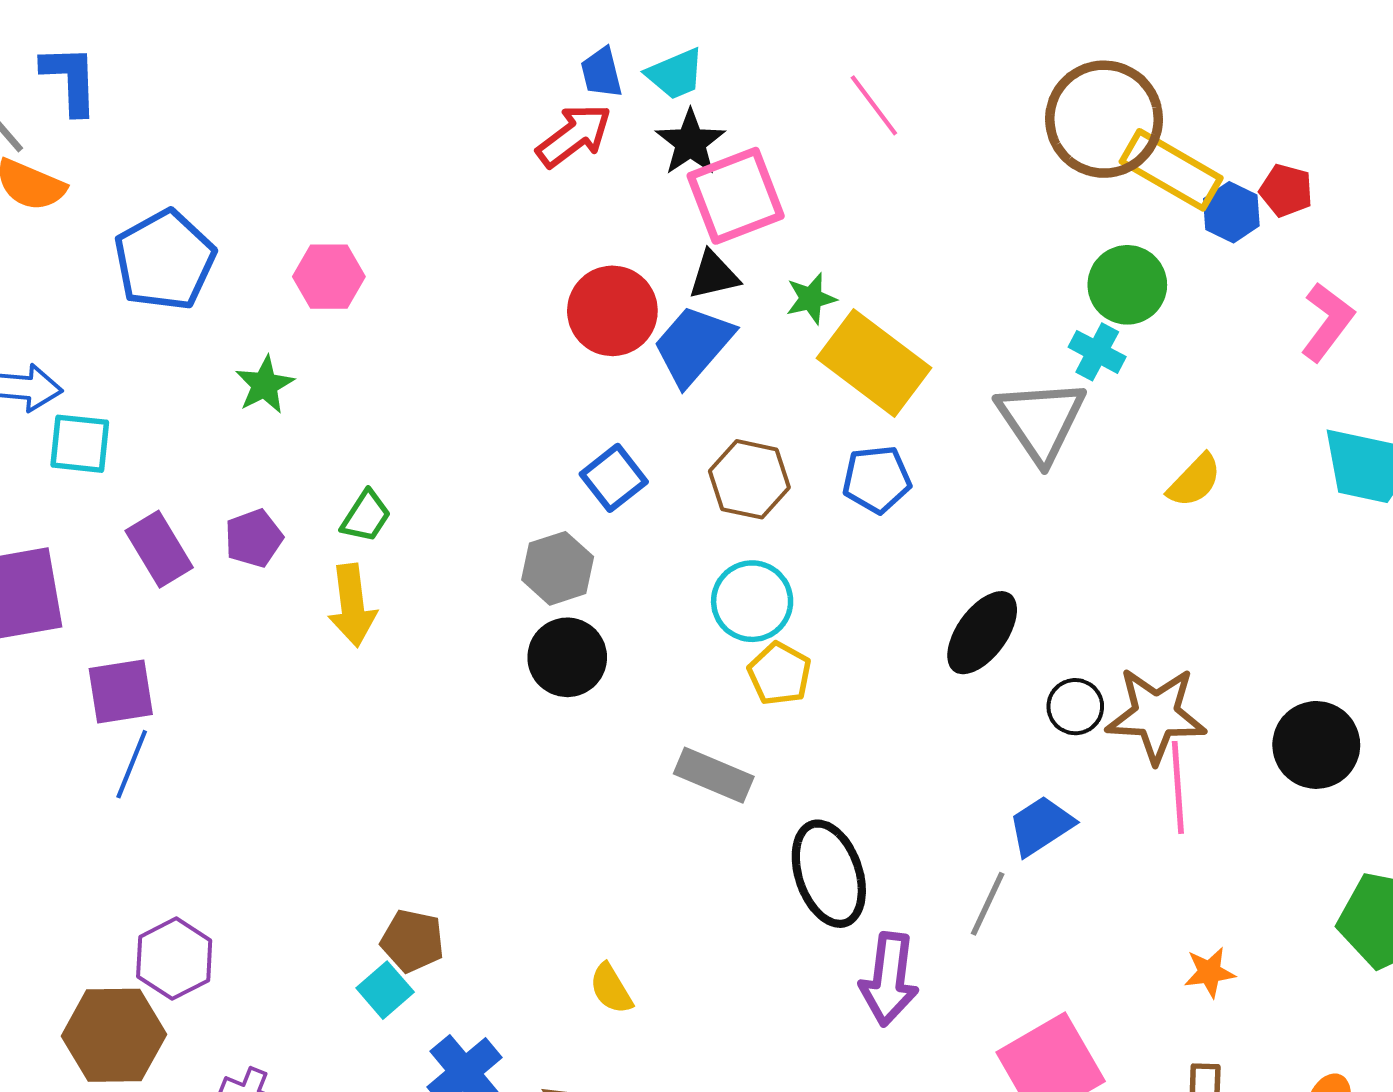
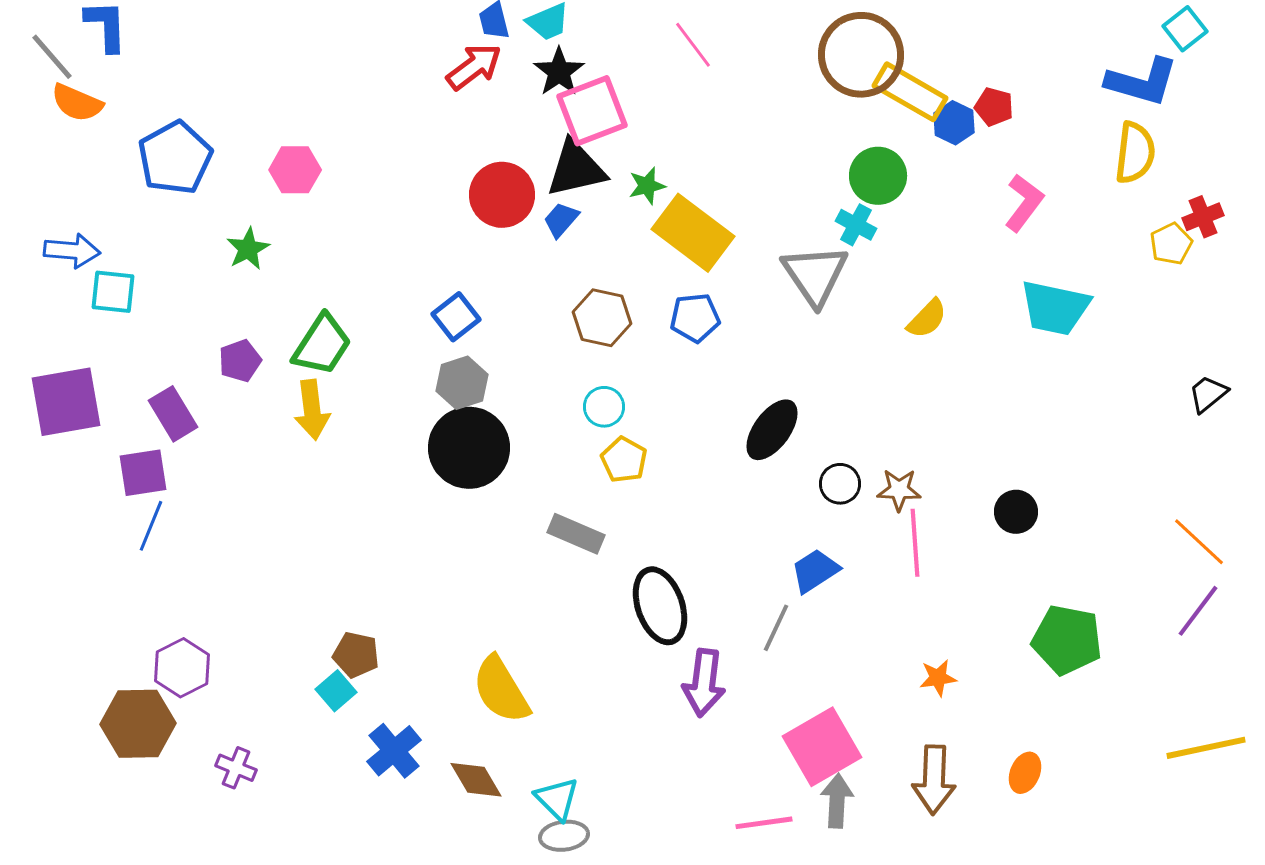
black triangle: (714, 275) -> (576, 169), size x1.6
blue trapezoid: (693, 345) -> (561, 220), size x0.6
blue square: (614, 478) -> (456, 317), moved
green trapezoid: (366, 516) -> (322, 345), size x1.6
purple rectangle: (159, 549) -> (173, 414), moved
cyan circle: (752, 601) -> (604, 407), size x0.7
black circle: (567, 657) -> (469, 448), size x1.4
brown star: (1156, 715) -> (899, 490), size x0.6
black circle: (1316, 745) -> (1016, 512), size x0.7
yellow semicircle: (611, 989) -> (501, 690), size x1.8

